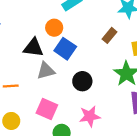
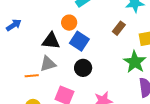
gray triangle: (46, 71) -> (48, 64), moved
black circle: (82, 81) -> (83, 68), moved

